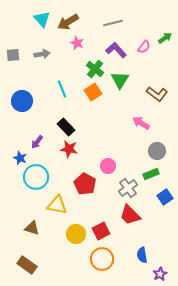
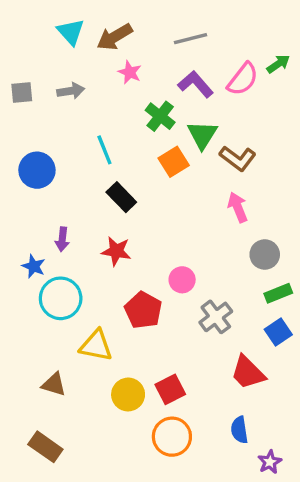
pink semicircle: (144, 47) -> (243, 79), size x1.5
orange square: (93, 92) -> (174, 162), moved
brown L-shape: (157, 94) -> (238, 158), moved
pink arrow: (141, 123) -> (238, 207), turned 36
black rectangle: (66, 127) -> (121, 197), moved
purple arrow: (37, 142) -> (62, 239), turned -32
green rectangle: (151, 174) -> (278, 293), moved
red trapezoid: (130, 215) -> (248, 373), moved

